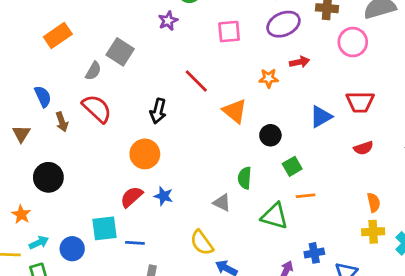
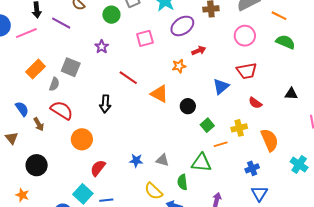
purple star: (168, 21) -> (102, 47), moved
orange rectangle: (58, 36) -> (35, 69), moved
pink circle: (353, 42) -> (245, 36), moved
red semicircle: (363, 148) -> (255, 103), turned 64
orange circle: (145, 154) -> (82, 139), moved
green semicircle: (245, 178) -> (182, 182), moved
blue star: (164, 196) -> (136, 161), moved
orange semicircle: (374, 202) -> (270, 140), size x1.6
cyan square: (105, 228) -> (83, 194), turned -30
yellow cross: (373, 232) -> (239, 128), moved
blue cross: (314, 253) -> (252, 168), moved

